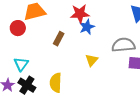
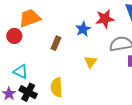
red star: (80, 14) -> (105, 19), moved
cyan triangle: (21, 64) -> (21, 72), turned -35

